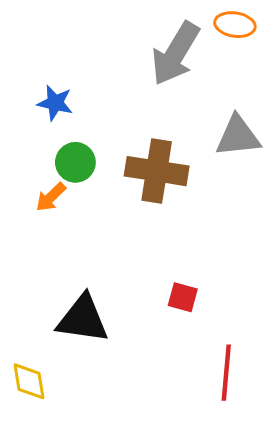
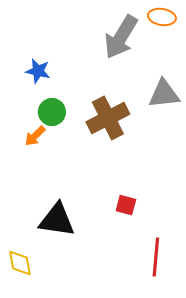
brown cross: (157, 171) -> (108, 118), turned -36

